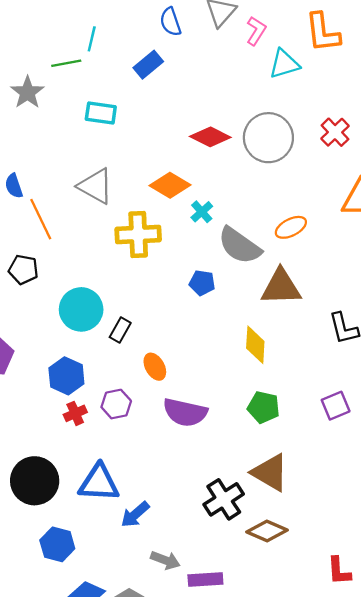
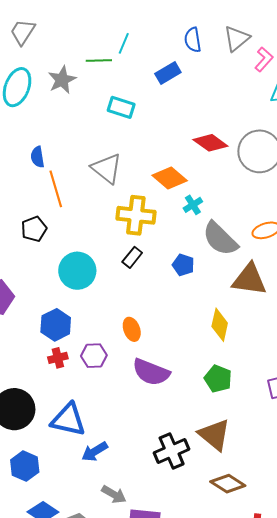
black pentagon: (23, 270) -> (34, 229), turned 30
black rectangle: (120, 330) -> (132, 257), moved
brown diamond: (267, 531) -> (228, 484), moved

